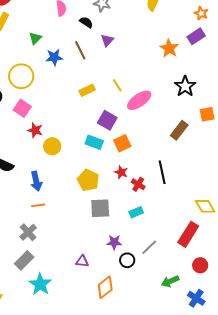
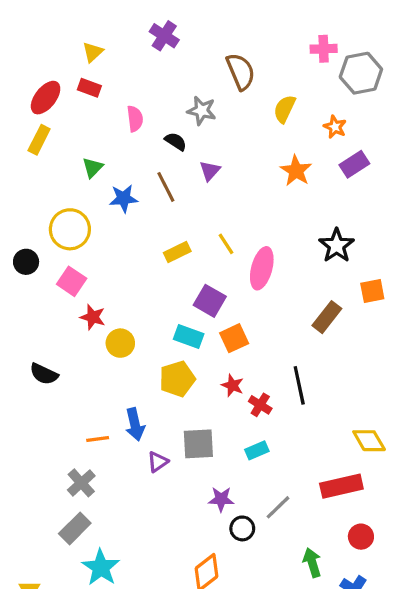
orange star: (201, 13) -> (335, 127), moved
orange star: (169, 48) -> (296, 171), moved
pink ellipse: (139, 100) -> (262, 268), turned -40
yellow pentagon: (88, 180) -> (177, 379), moved, turned 30
blue arrow: (36, 181) -> (135, 424), moved
red rectangle: (188, 234) -> (341, 486), turned 45
purple triangle: (82, 261) -> (158, 462), moved, turned -40
green arrow: (170, 281) -> (312, 563), turned 96

